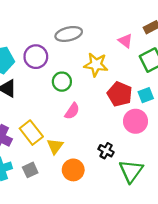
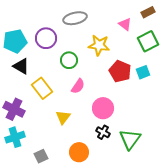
pink circle: (136, 121) -> (103, 108), moved
yellow rectangle: (31, 133) -> (42, 88), moved
black cross: (106, 151) -> (103, 132), moved
gray square: (30, 170) -> (41, 156), moved
orange circle: (73, 170) -> (79, 152), moved

